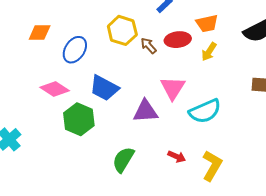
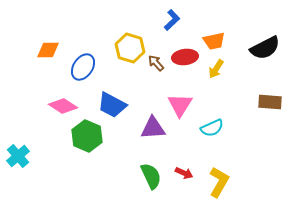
cyan semicircle: (205, 111) -> (212, 128), size x0.7
green semicircle: (123, 160) -> (151, 176), moved, turned 124

